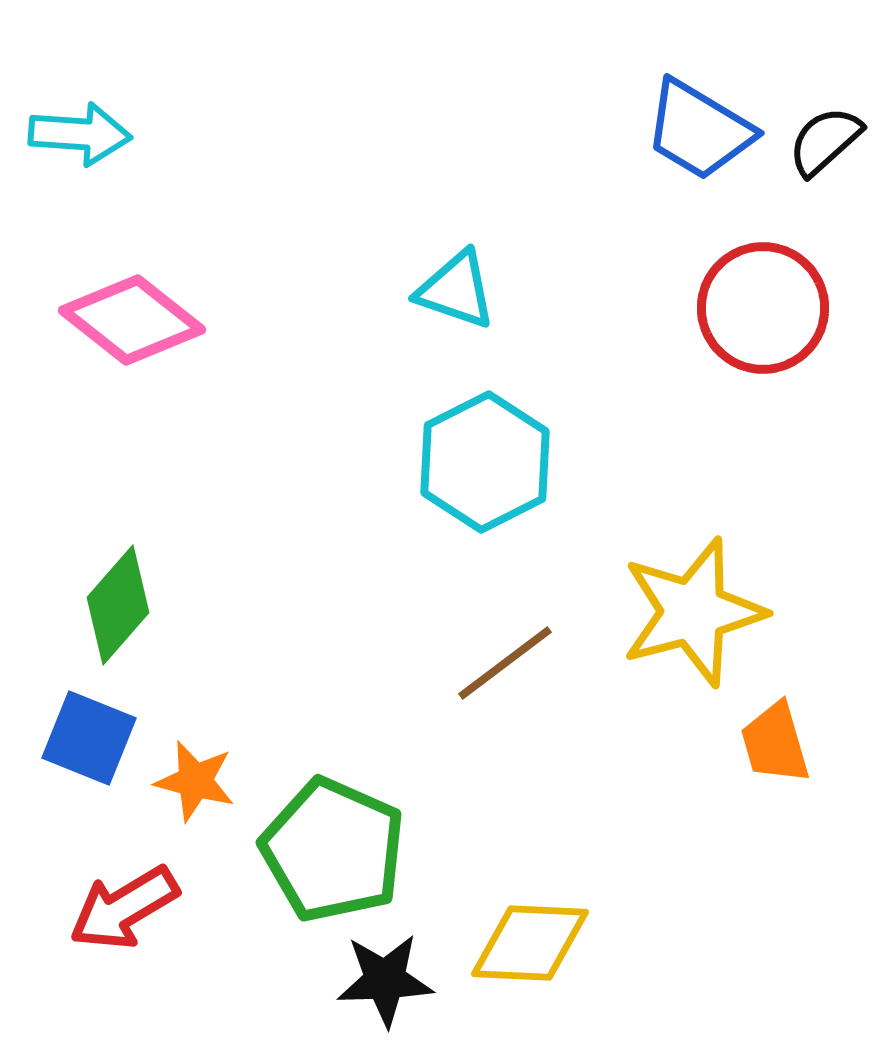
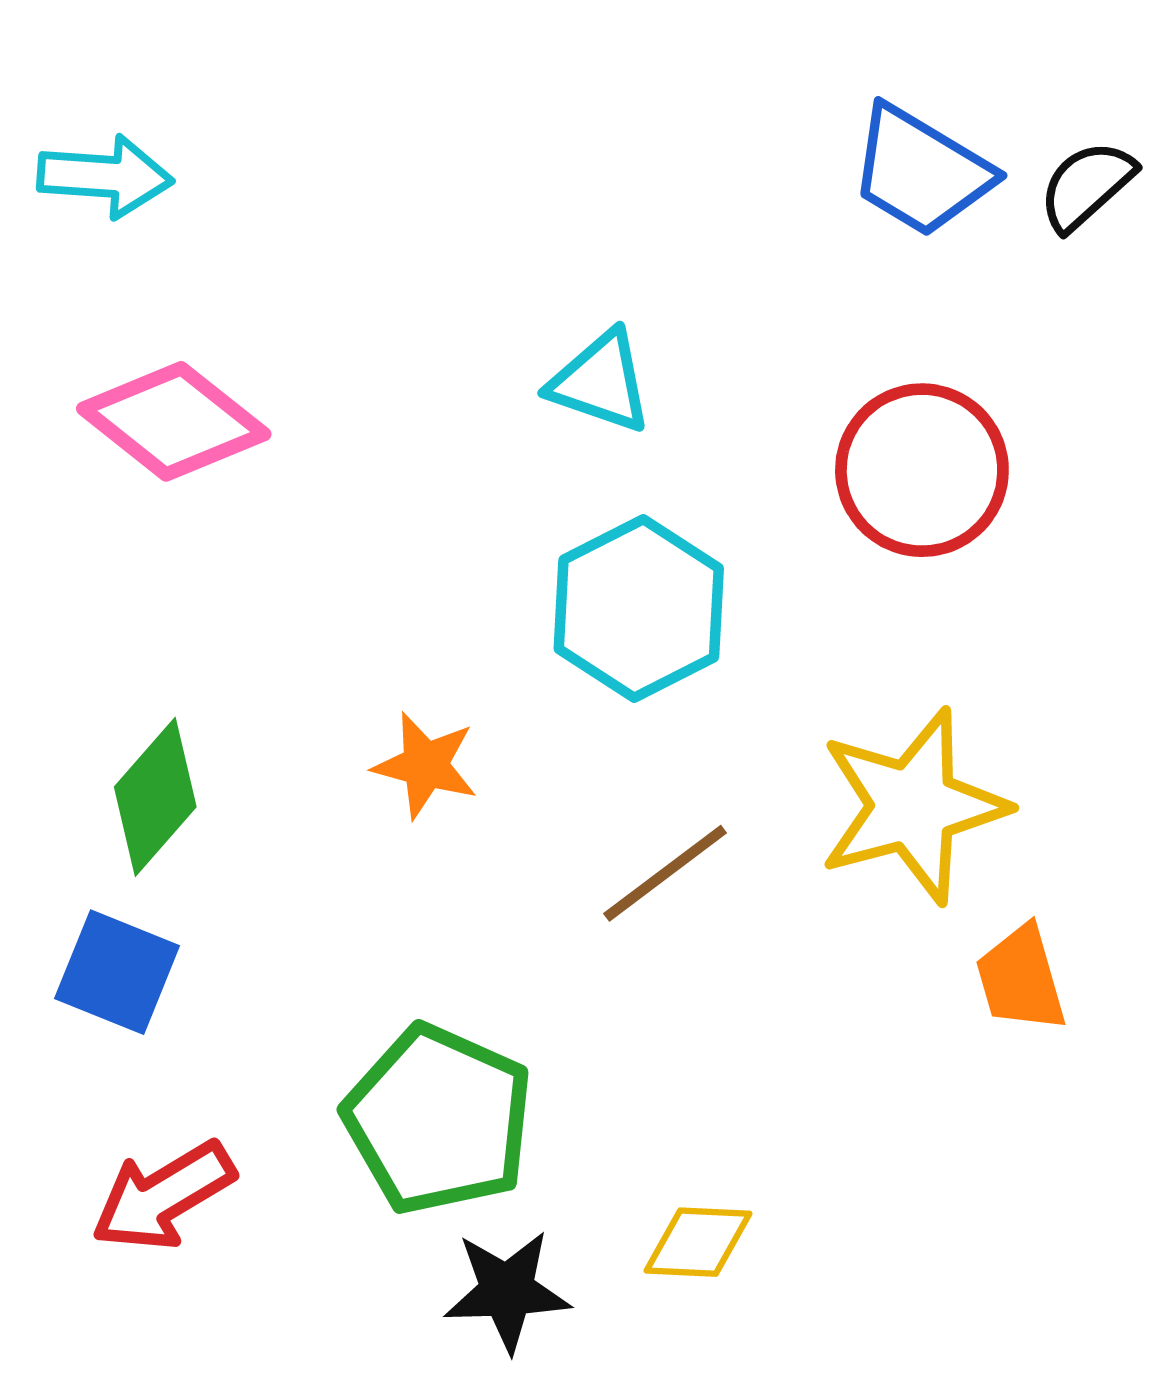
red circle: (763, 308) -> (922, 470), moved
orange star: (195, 781) -> (425, 765), moved
yellow diamond: (530, 943) -> (698, 1242), size x0.7

